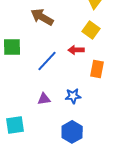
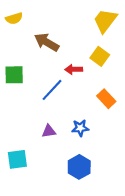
red arrow: (76, 50) -> (74, 69), moved
orange rectangle: (97, 69) -> (106, 99), turned -54

